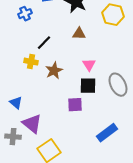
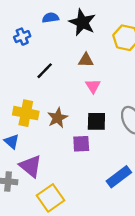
yellow cross: (31, 62) -> (26, 113), moved, size x1.5
pink triangle: (89, 65) -> (93, 86), moved
brown star: (54, 71) -> (58, 118), moved

